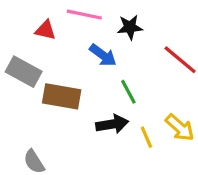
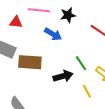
green line: (128, 92) -> (81, 63), moved
yellow line: (146, 137) -> (87, 91), moved

